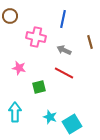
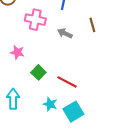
red line: (64, 73) -> (67, 82), moved
green square: (39, 87) -> (38, 72), turned -32

